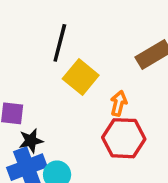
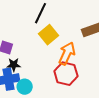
orange arrow: (119, 103) -> (67, 53), size x1.6

